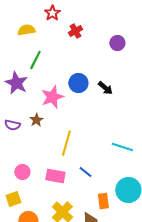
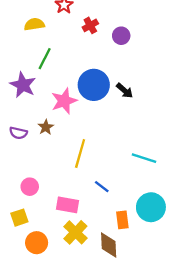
purple circle: (117, 43) -> (121, 36), moved
blue circle: (78, 83) -> (94, 85), size x1.4
pink rectangle: (55, 176) -> (67, 205), moved

